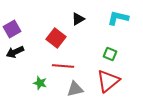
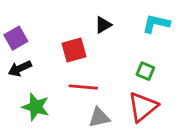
red square: (56, 38) -> (74, 50), turned 36
green star: (40, 83) -> (36, 107), moved, size x1.5

